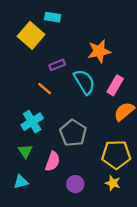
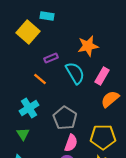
pink semicircle: (53, 161) -> (71, 143), moved

